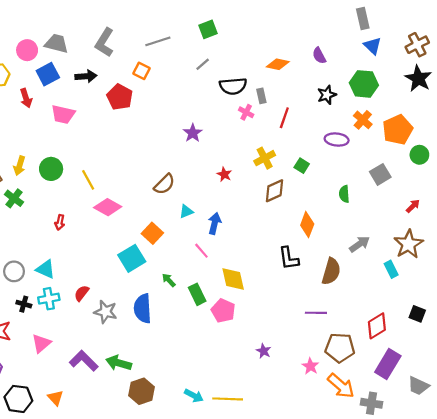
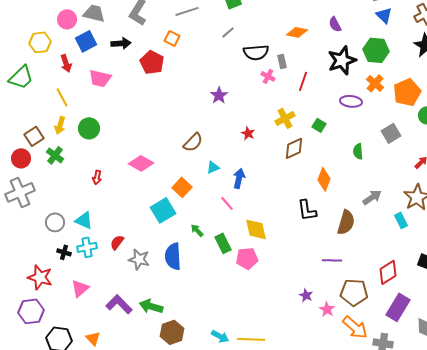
black star: (327, 95) -> (342, 60), size x1.6
yellow line: (88, 180) -> (62, 97), moved
pink pentagon: (223, 311) -> (247, 258), turned -30
purple star: (264, 351) -> (306, 295), moved

